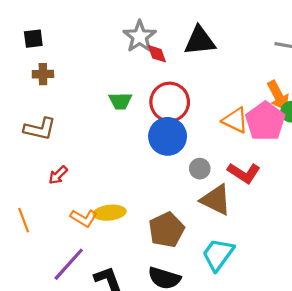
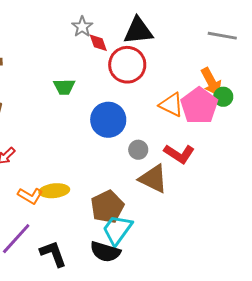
gray star: (140, 37) -> (82, 27), size x0.7
red circle: (170, 102) -> (127, 65), moved
cyan trapezoid: (218, 255) -> (117, 230), moved

